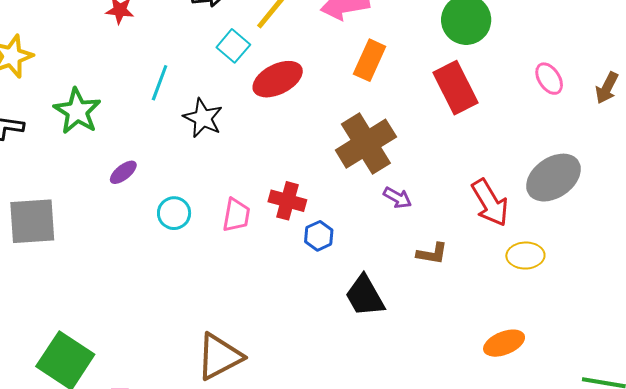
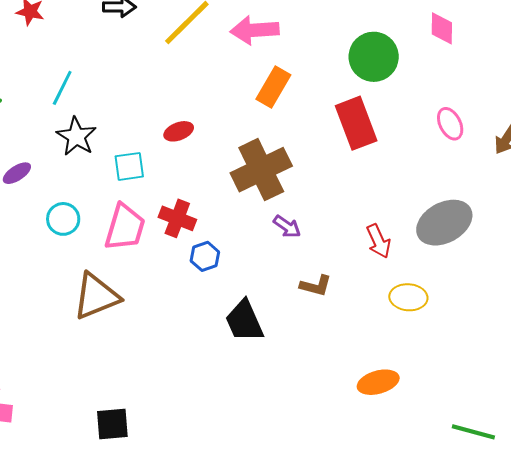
cyan square: (233, 46) -> (129, 166), moved, turned 36
red ellipse: (278, 79) -> (179, 131), moved, size x0.6
black star: (203, 118) -> (76, 136), moved
red arrow: (490, 203) -> (379, 241), size x0.7
pink trapezoid: (236, 215) -> (125, 227), size x1.4
brown triangle: (219, 356) -> (96, 296), moved

